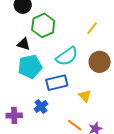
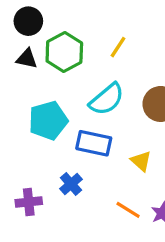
yellow line: (92, 28) -> (118, 47), moved
black triangle: (24, 44) -> (27, 59), moved
blue rectangle: (57, 83) -> (94, 143), turned 30

